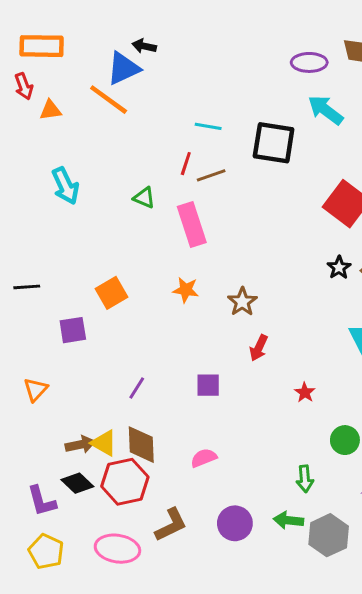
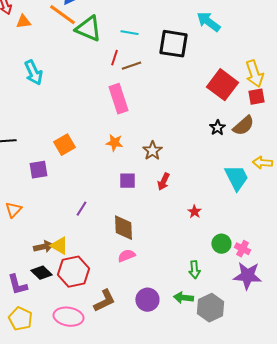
green triangle: (144, 198) -> (88, 29), moved, size x1.8
purple square: (208, 385) -> (127, 181), moved
brown diamond: (141, 445) -> (123, 228), moved

